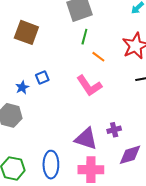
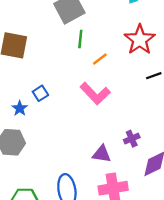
orange line: (98, 57) -> (100, 59), turned -64
purple triangle: (86, 139) -> (102, 154), size x0.7

